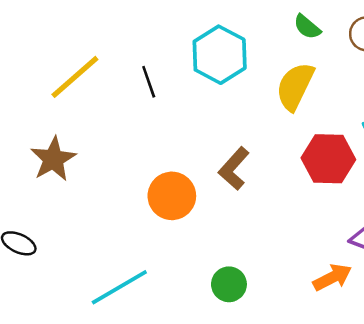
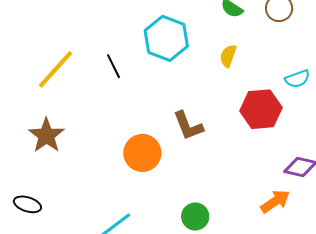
yellow semicircle: (295, 86) -> (228, 56), size x0.6
brown L-shape: (234, 169) -> (188, 126), turned -56

